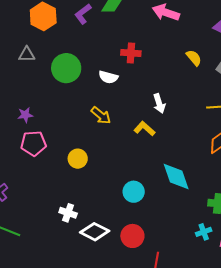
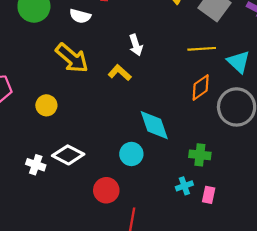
yellow arrow: (101, 115) -> (72, 58), size x1.5
cyan circle: (134, 192) -> (131, 154), moved
white diamond: (95, 232) -> (68, 155), moved

